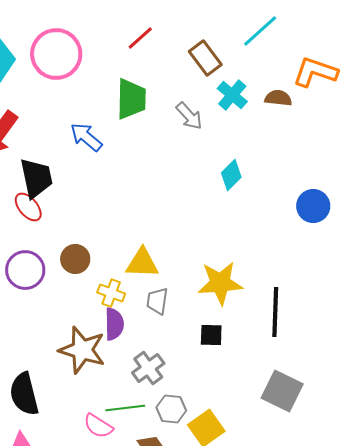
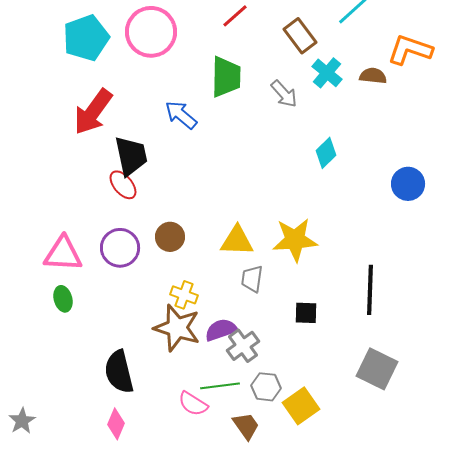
yellow star: (220, 283) -> (295, 240), moved
yellow cross: (111, 293) -> (184, 295), moved
purple semicircle: (114, 324) -> (221, 330), moved, turned -108

